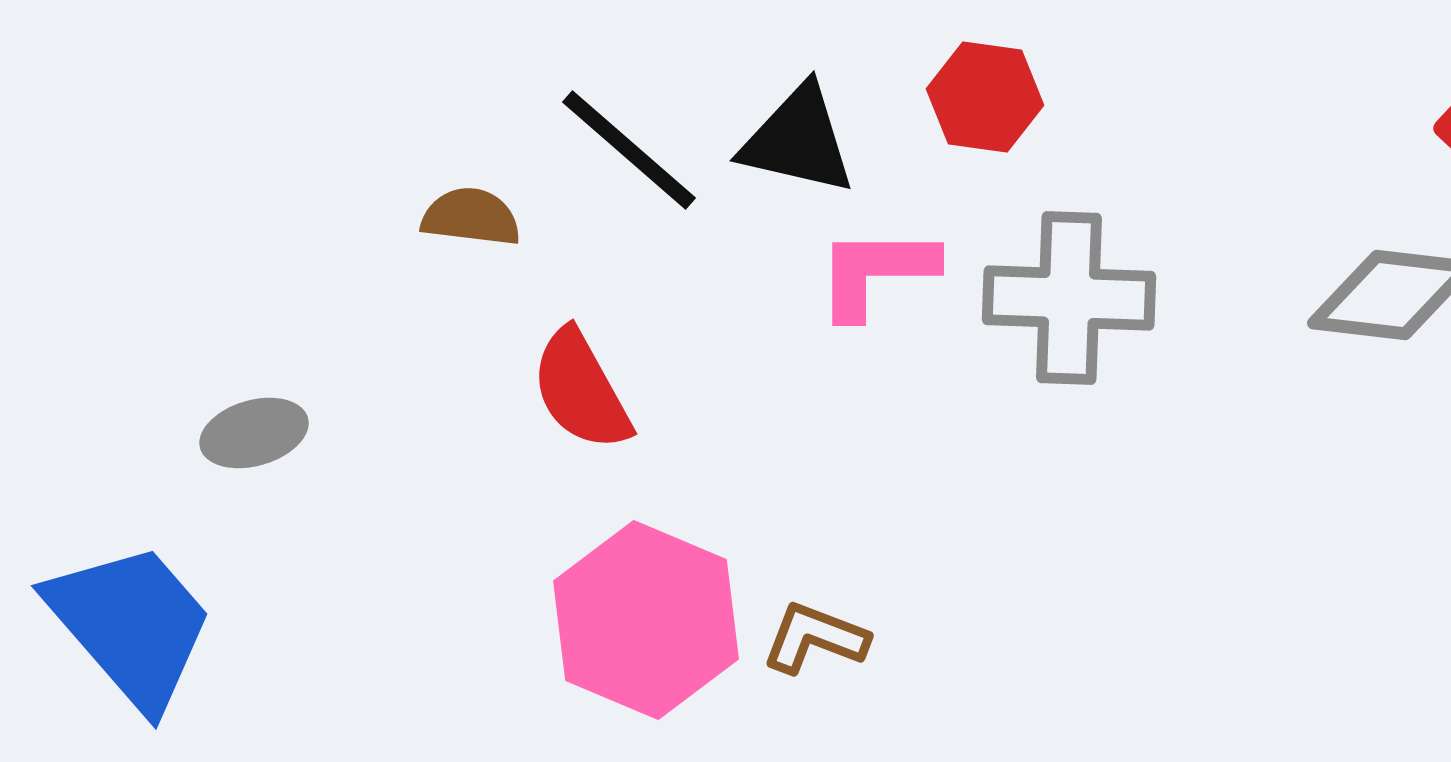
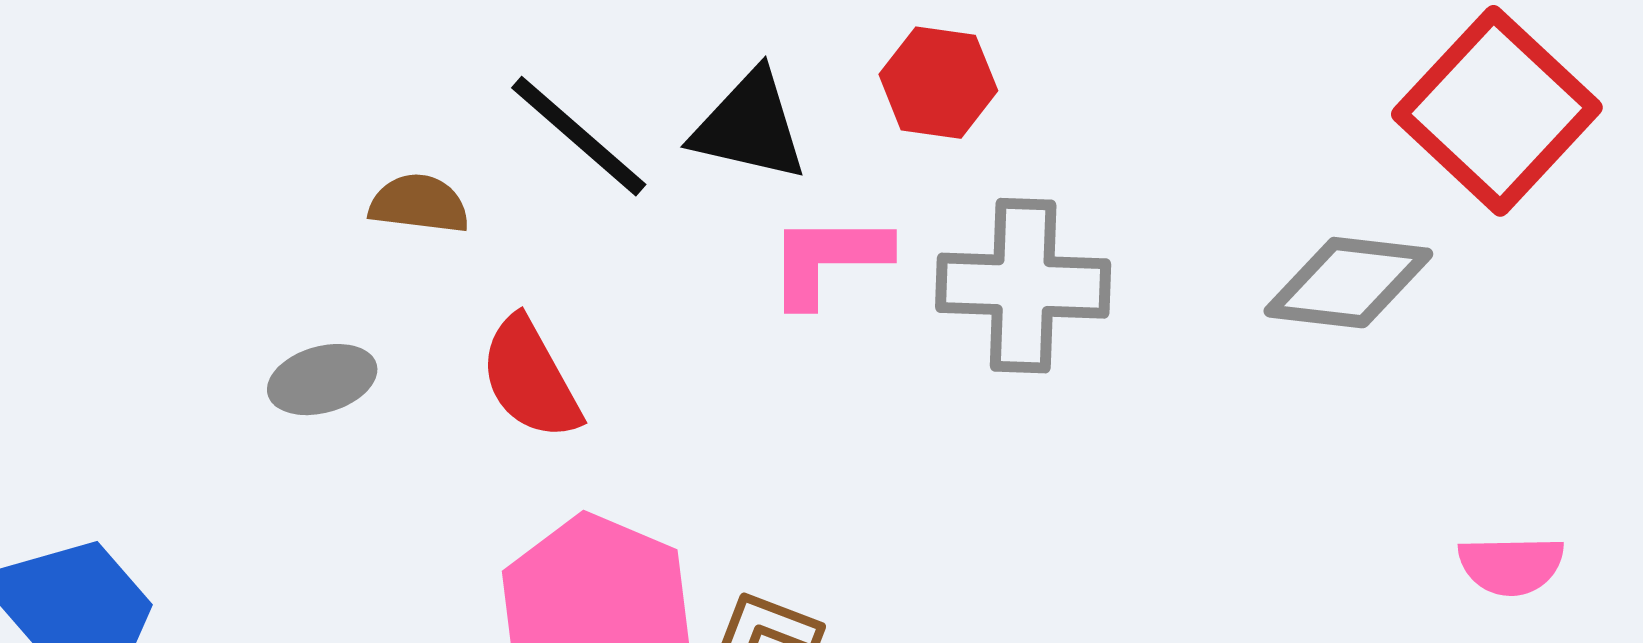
gray ellipse: (254, 433) -> (322, 380), moved

